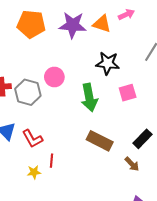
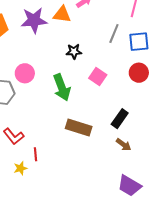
black star: (108, 63) -> (74, 51), size x0.7
pink square: (128, 93) -> (98, 77), turned -30
brown arrow: (132, 164) -> (124, 145), moved

